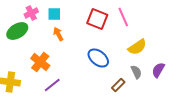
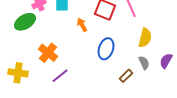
orange arrow: (58, 34) -> (82, 25), moved
yellow semicircle: (137, 47) -> (145, 38), turned -42
blue ellipse: (98, 58) -> (106, 49), turned 70

